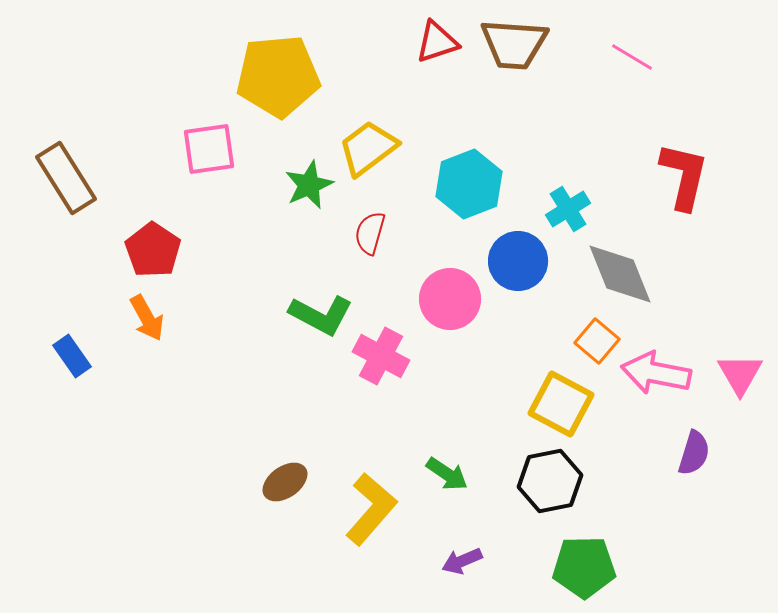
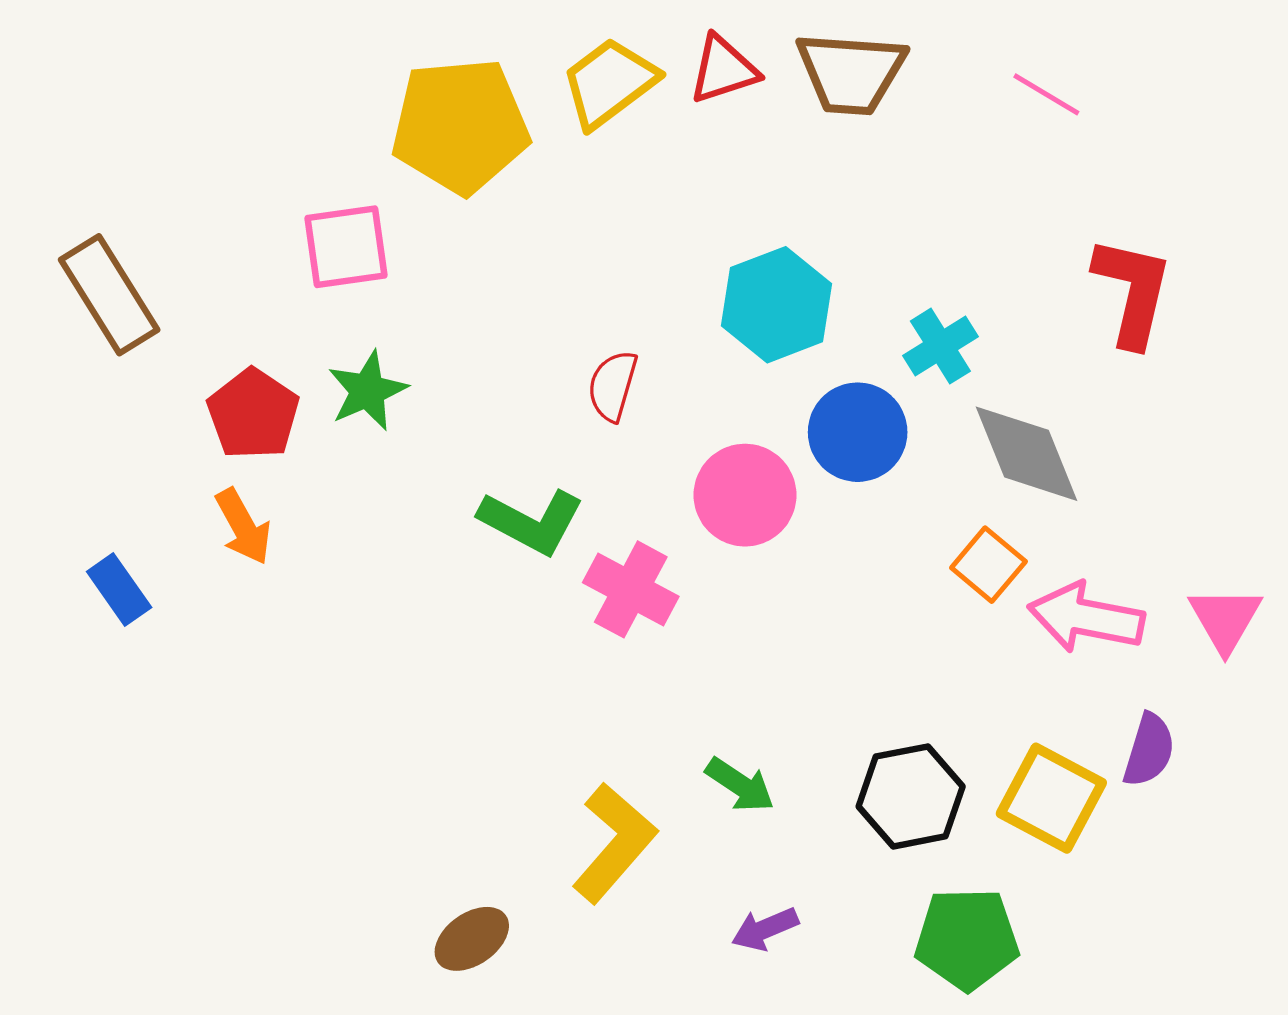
yellow trapezoid: (368, 148) -> (609, 83), moved
green star: (309, 185) -> (367, 391), moved
yellow square: (561, 404) -> (1051, 798), moved
brown ellipse: (285, 482) -> (472, 939), moved

